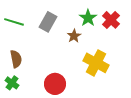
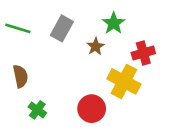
red cross: (111, 20) -> (143, 53), moved, turned 30
green cross: (12, 83) -> (37, 110), moved
red circle: (55, 84) -> (92, 109), moved

